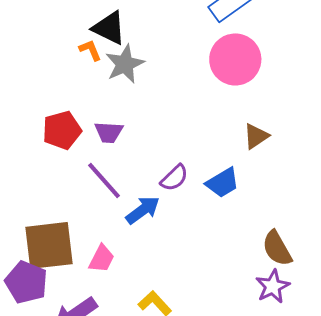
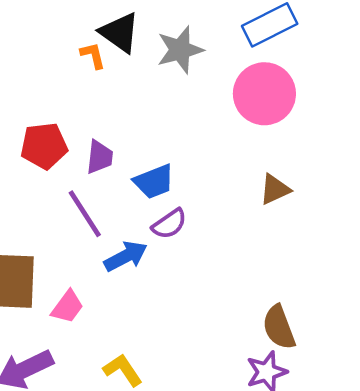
gray star: (125, 64) -> (180, 50), moved
purple trapezoid: (109, 132) -> (100, 157), turned -96
blue trapezoid: (223, 183) -> (154, 181), moved

